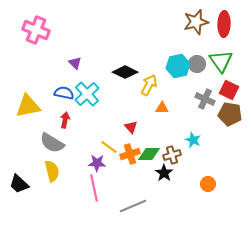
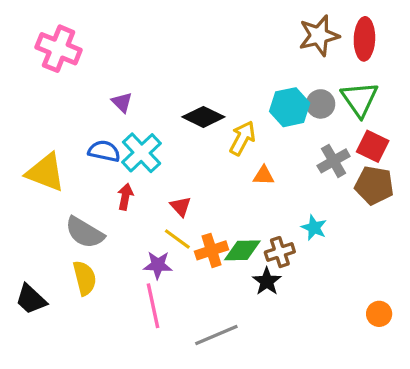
gray cross: (205, 99) -> (334, 161), turned 36
yellow triangle: (28, 106) -> (46, 172), turned 32
red arrow: (65, 120) -> (125, 197), moved
red triangle: (131, 127) -> (181, 206), moved
orange circle: (208, 184) -> (379, 314), moved

